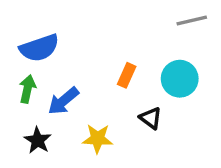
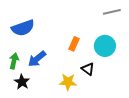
green arrow: (27, 89) -> (14, 61), moved
yellow star: (98, 139) -> (68, 82), moved

